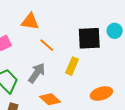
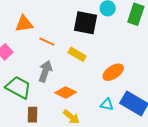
black square: (89, 38) -> (86, 23), turned 30
yellow rectangle: (72, 66) -> (77, 54), turned -66

